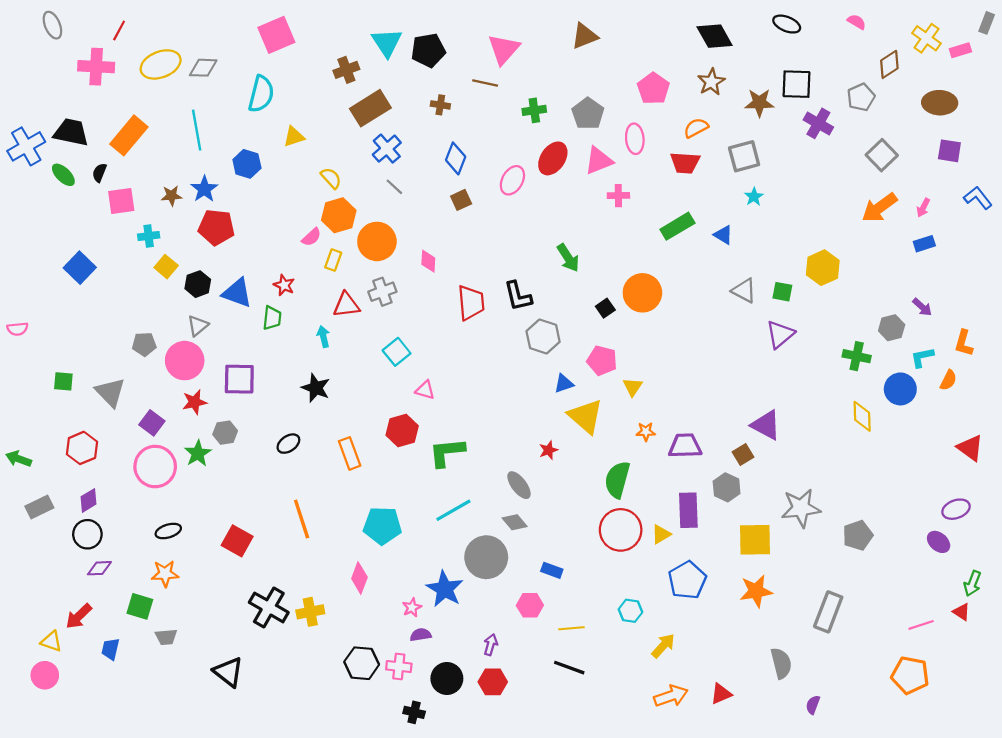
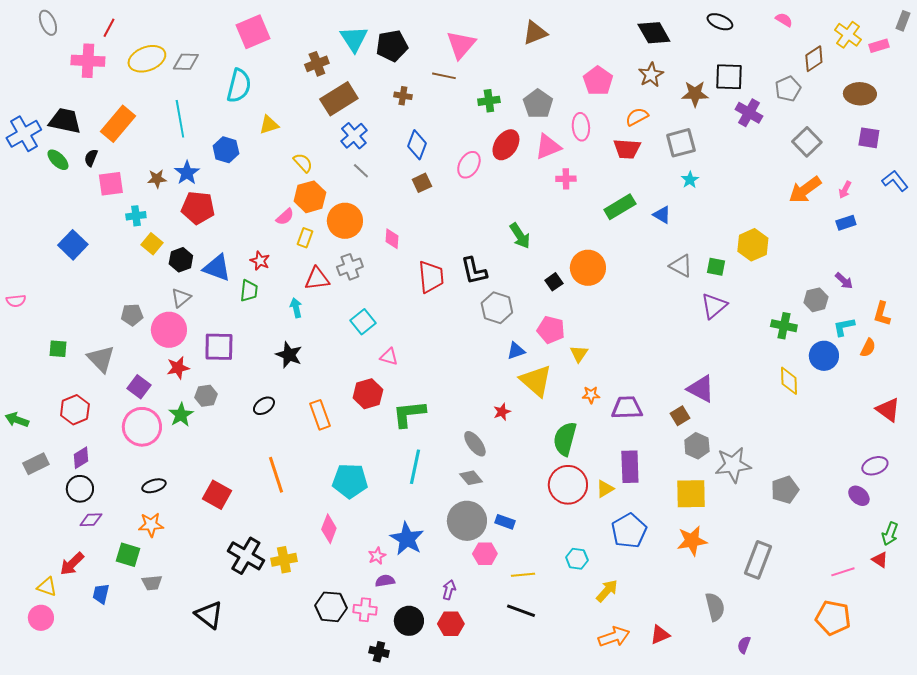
gray hexagon: (727, 487) -> (697, 446), moved
cyan line: (453, 510) -> (415, 467), turned -48
gray circle: (486, 557) -> (467, 521), moved

